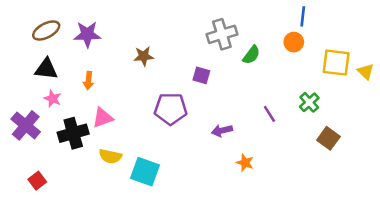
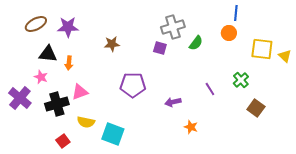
black triangle: (46, 69) -> (48, 54), moved
purple square: (201, 75) -> (160, 48), moved
red square: (37, 181) -> (63, 141), moved

